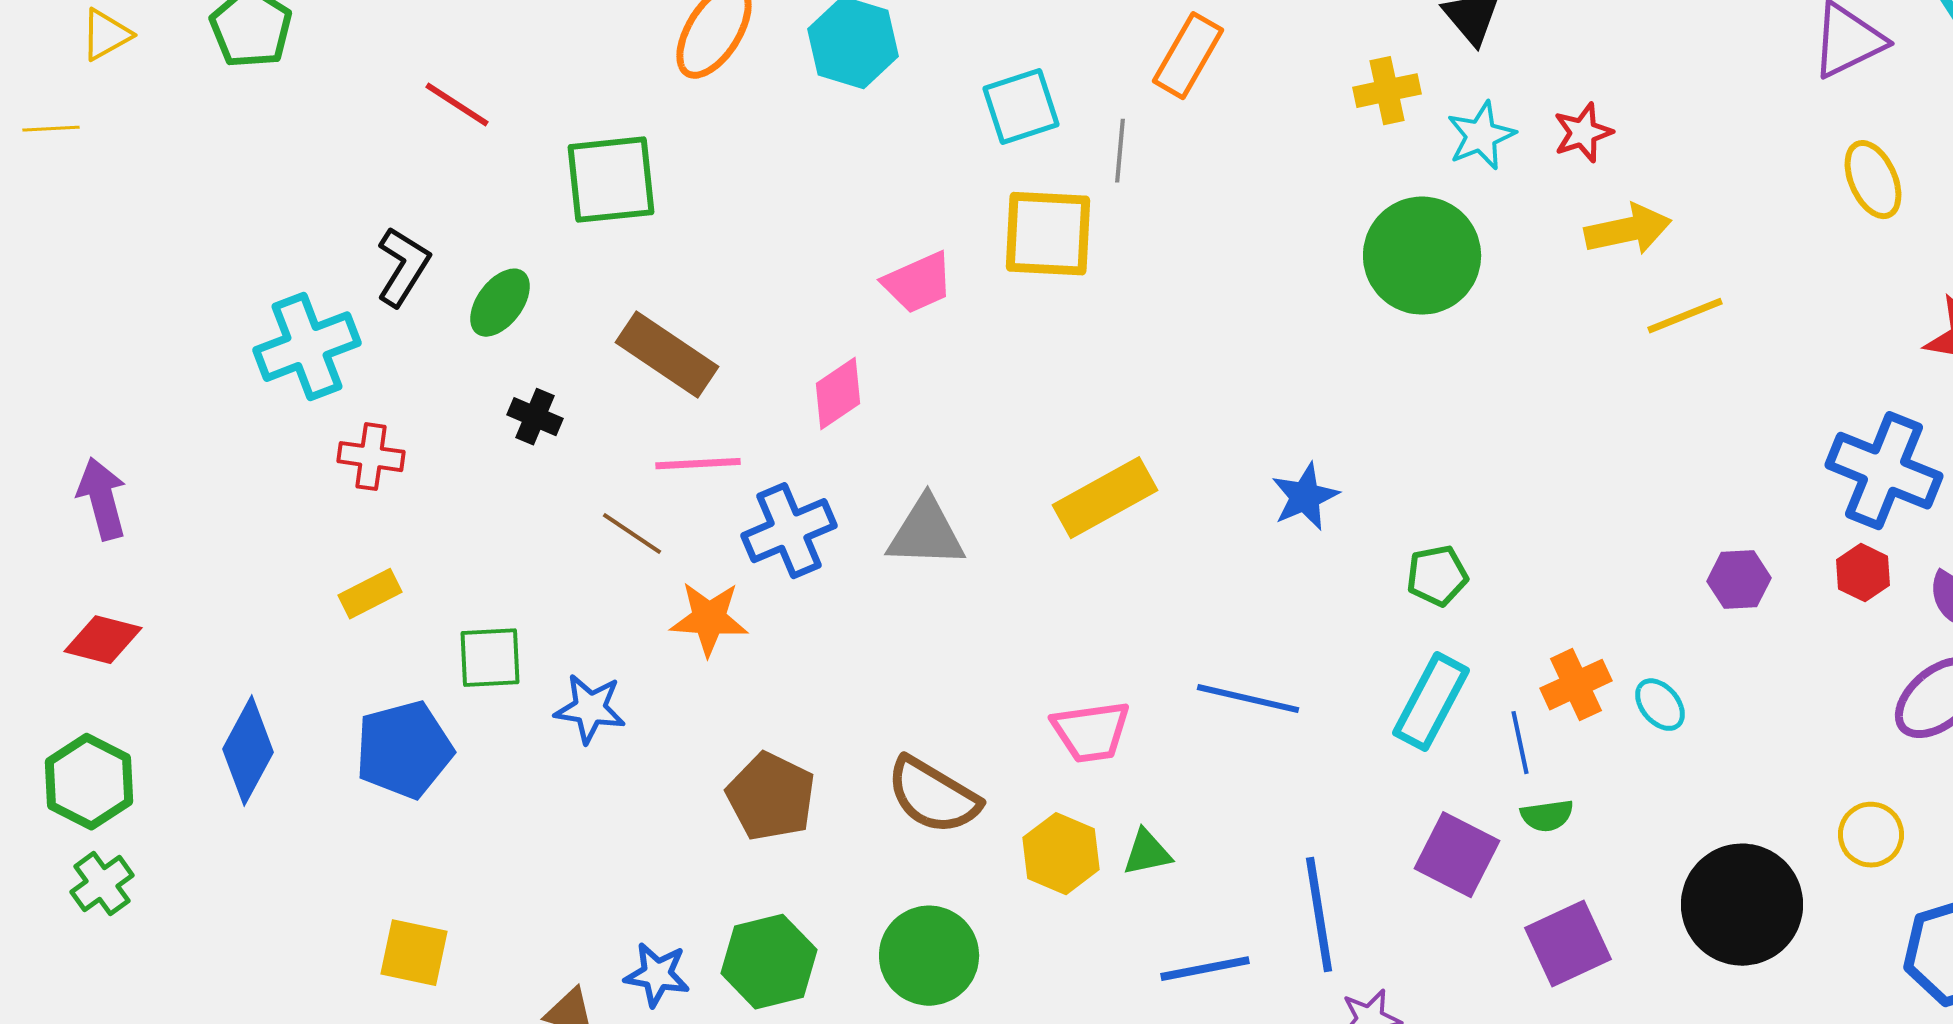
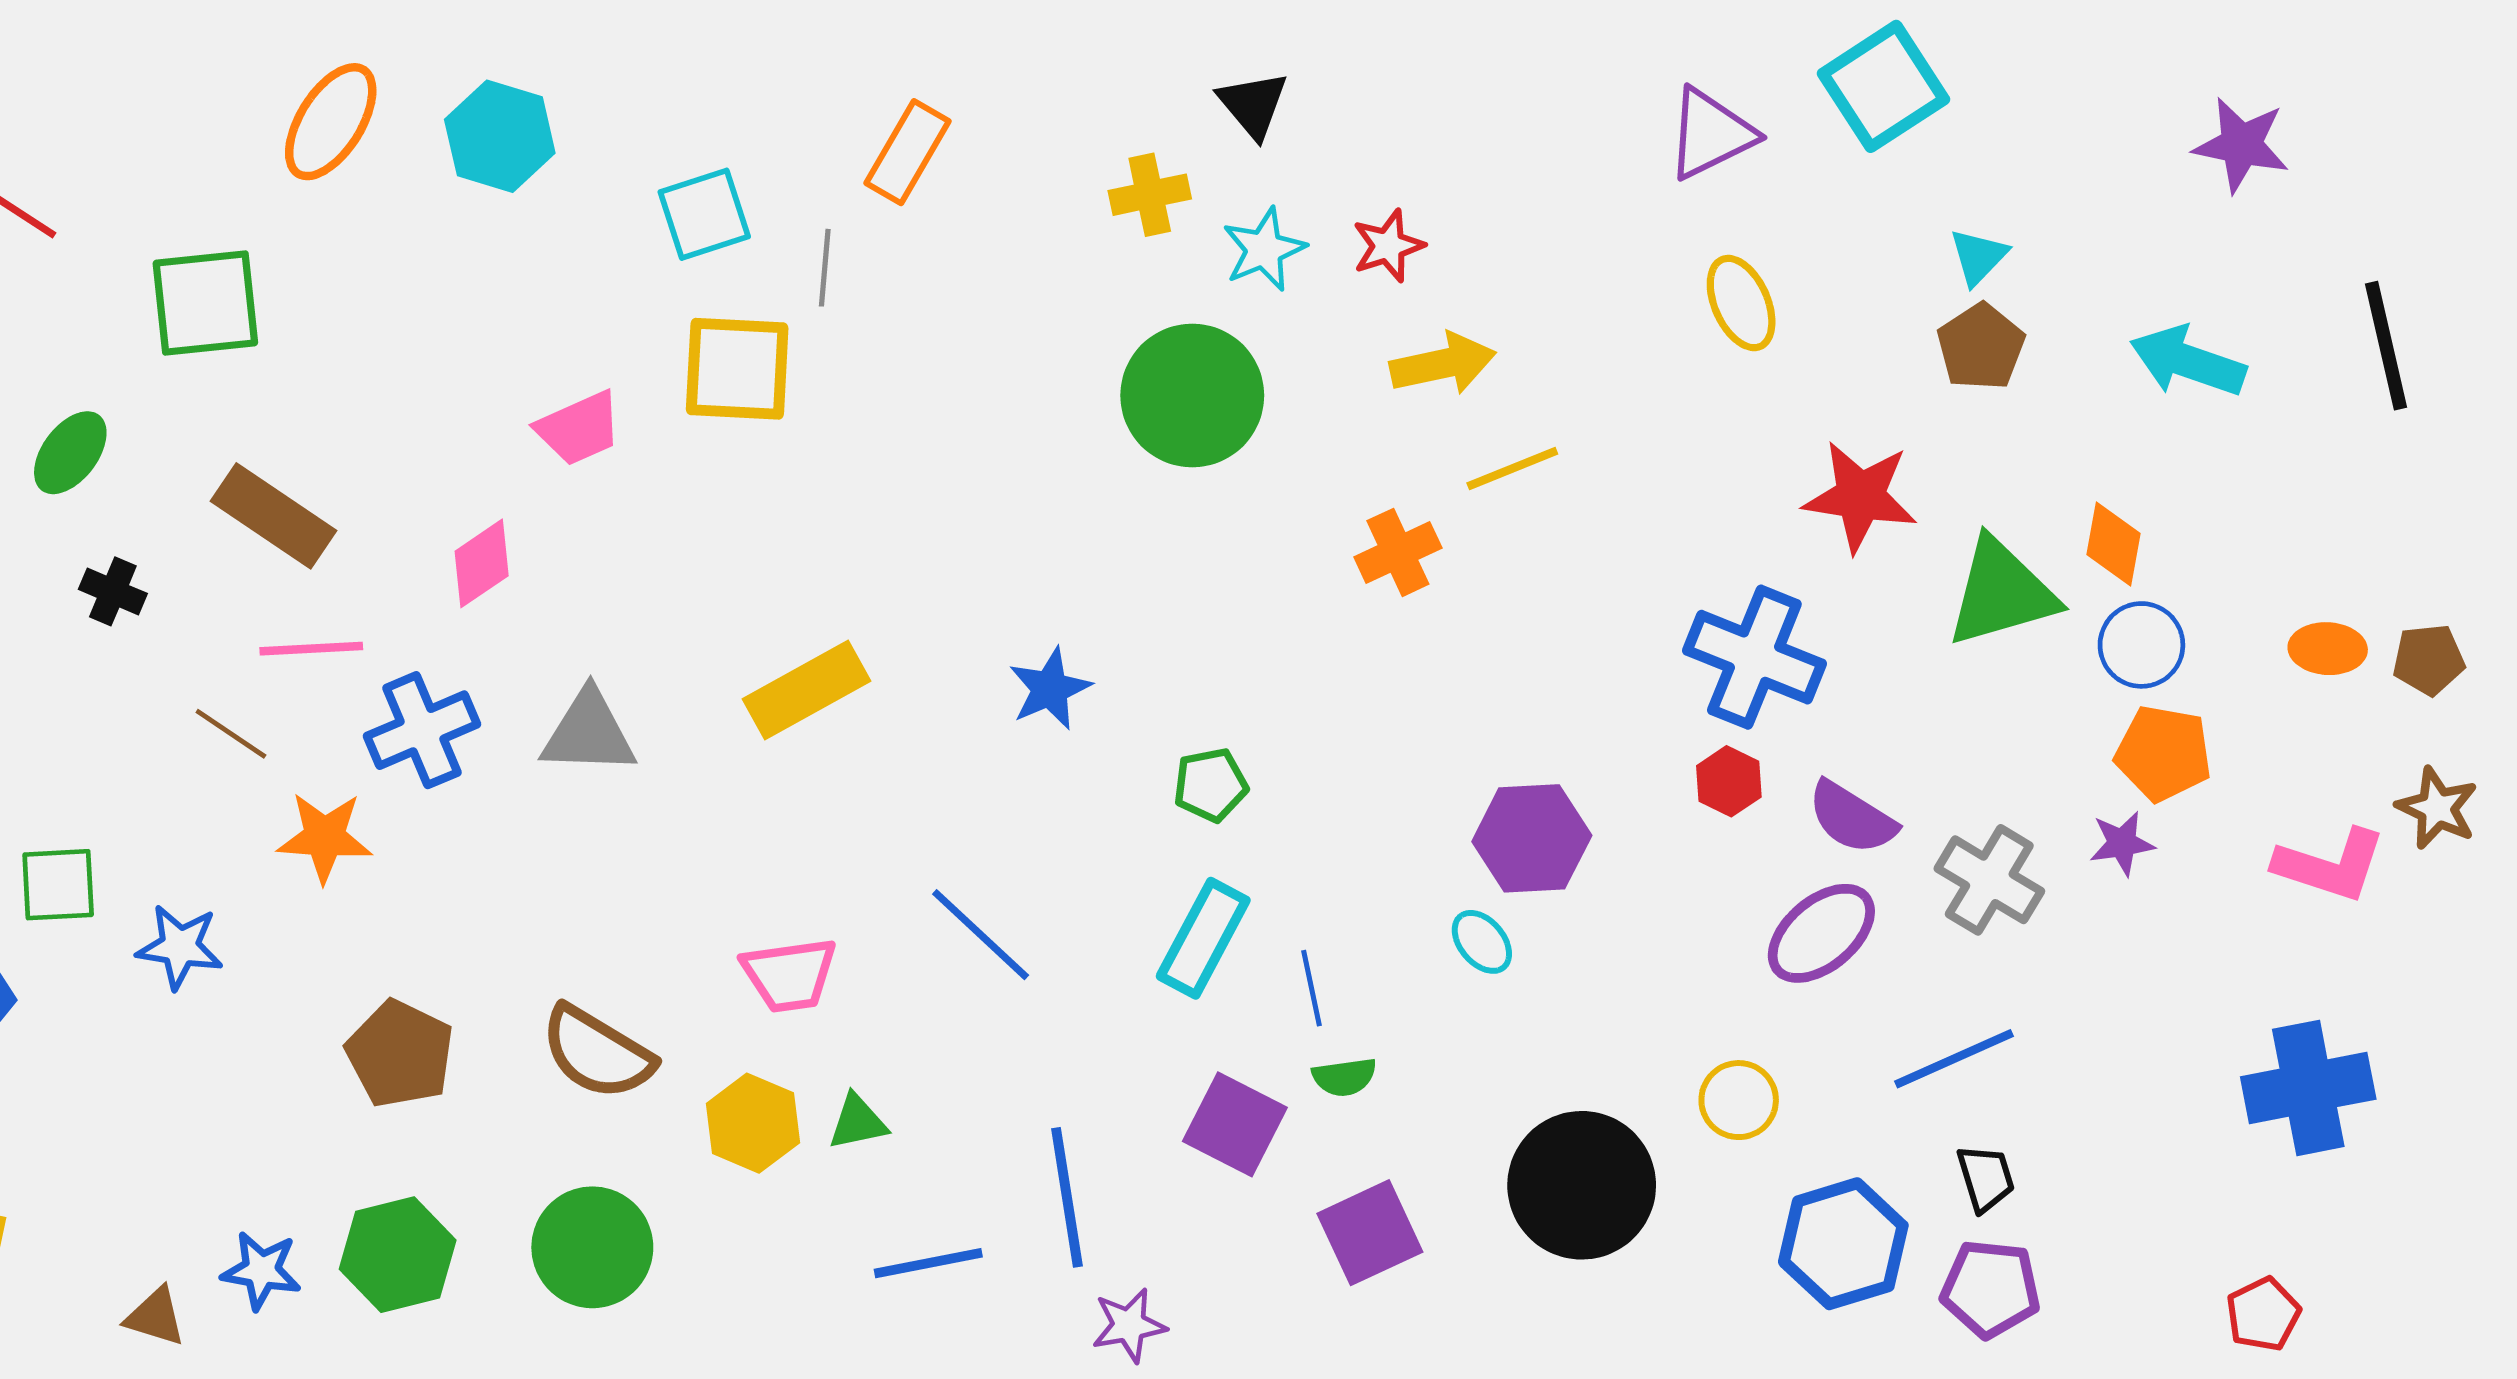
purple hexagon: (1739, 580) -> (1532, 838), moved, size x1.5
orange cross: (1576, 685) -> (1398, 552), moved
blue line: (1248, 699) -> (981, 935), turned 30

